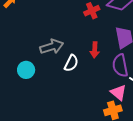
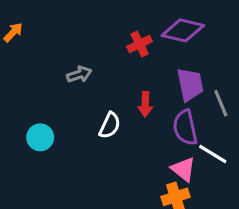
gray arrow: (52, 47) -> (79, 74), moved, size x0.7

